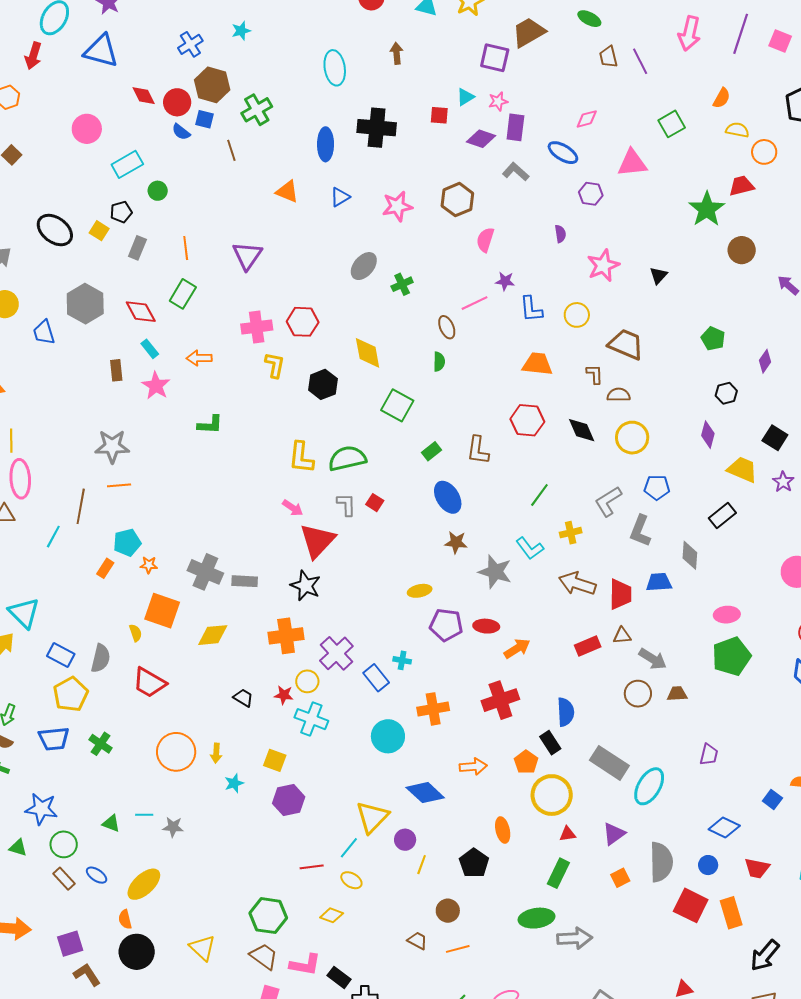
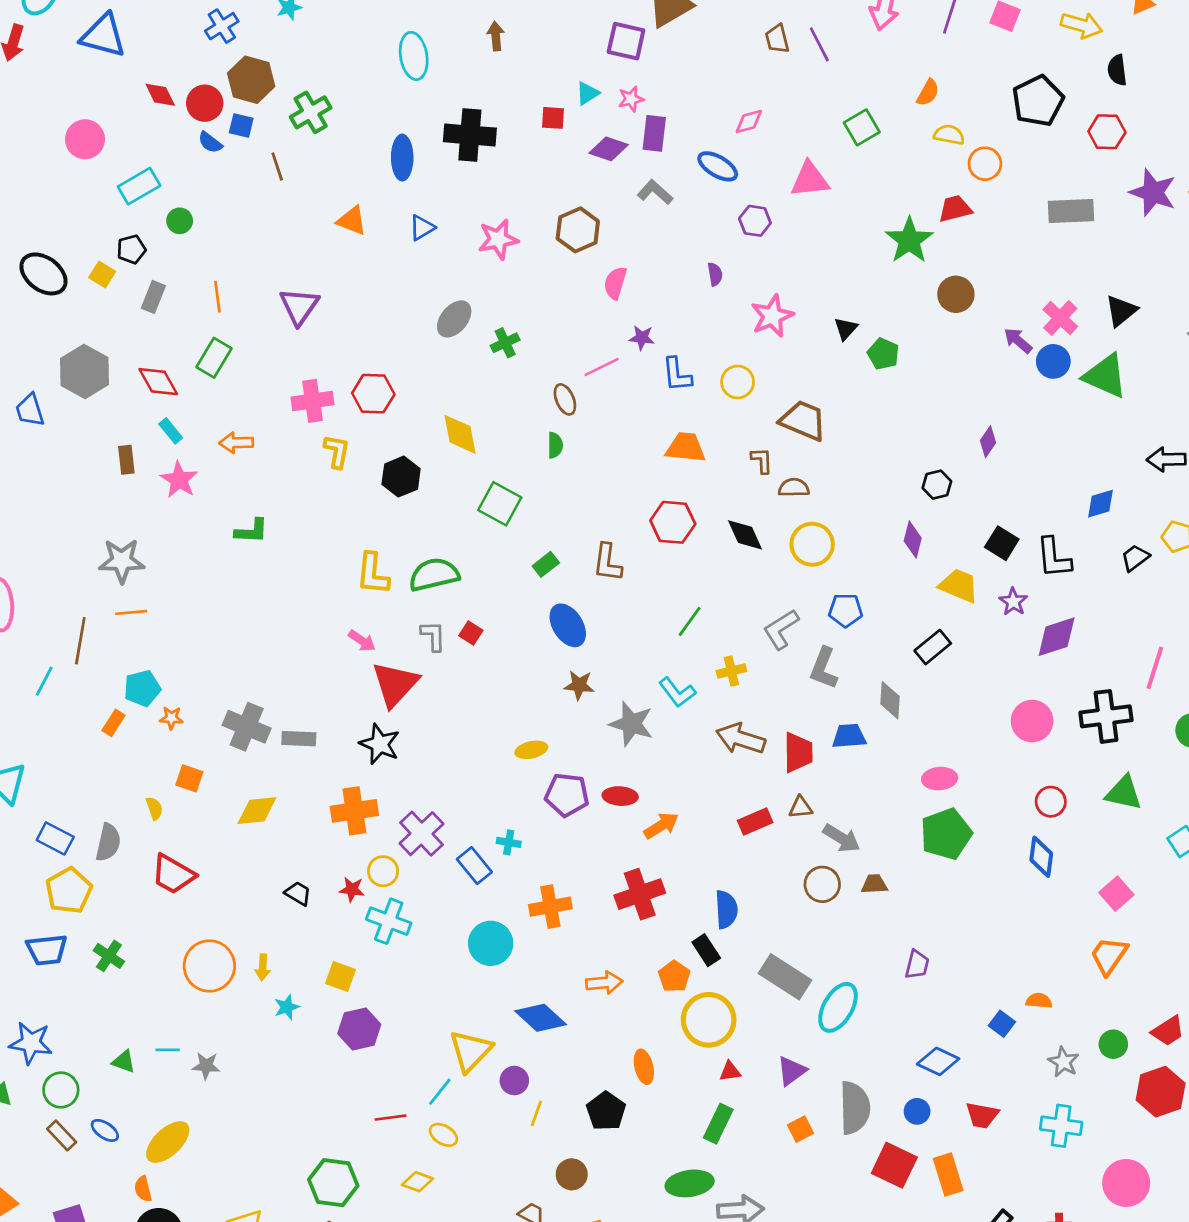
green pentagon: (713, 339) -> (883, 354), moved
orange square: (162, 611) -> (189, 778), size x0.6

